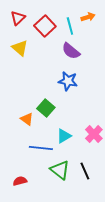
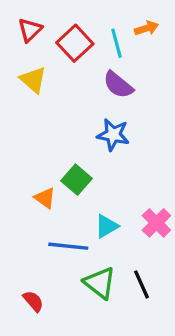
red semicircle: (20, 181) -> (33, 301), turned 64

